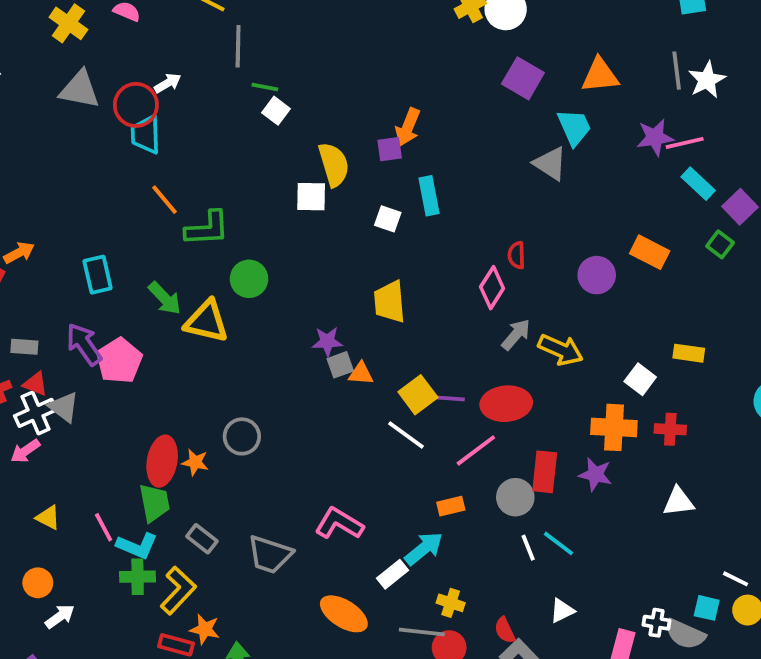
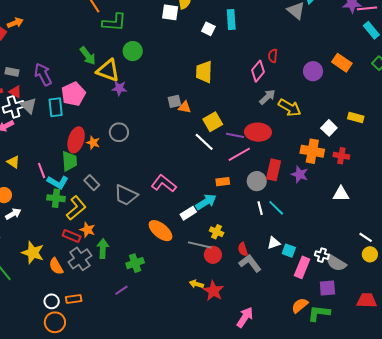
cyan rectangle: (98, 275) -> (56, 107), moved
purple star: (327, 341) -> (119, 88), moved
pink pentagon: (119, 361) -> (73, 94), moved
purple line: (447, 398) -> (235, 135), moved
cyan square: (707, 608) -> (289, 251), moved

